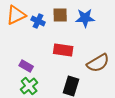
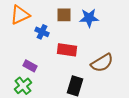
blue cross: (38, 21) -> (42, 32), moved
green cross: (29, 86) -> (23, 86), moved

